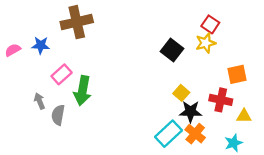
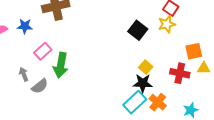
black star: (191, 112) -> (143, 83), moved
gray semicircle: (58, 115) -> (40, 86), turned -138
yellow triangle: (244, 116) -> (204, 68), moved

